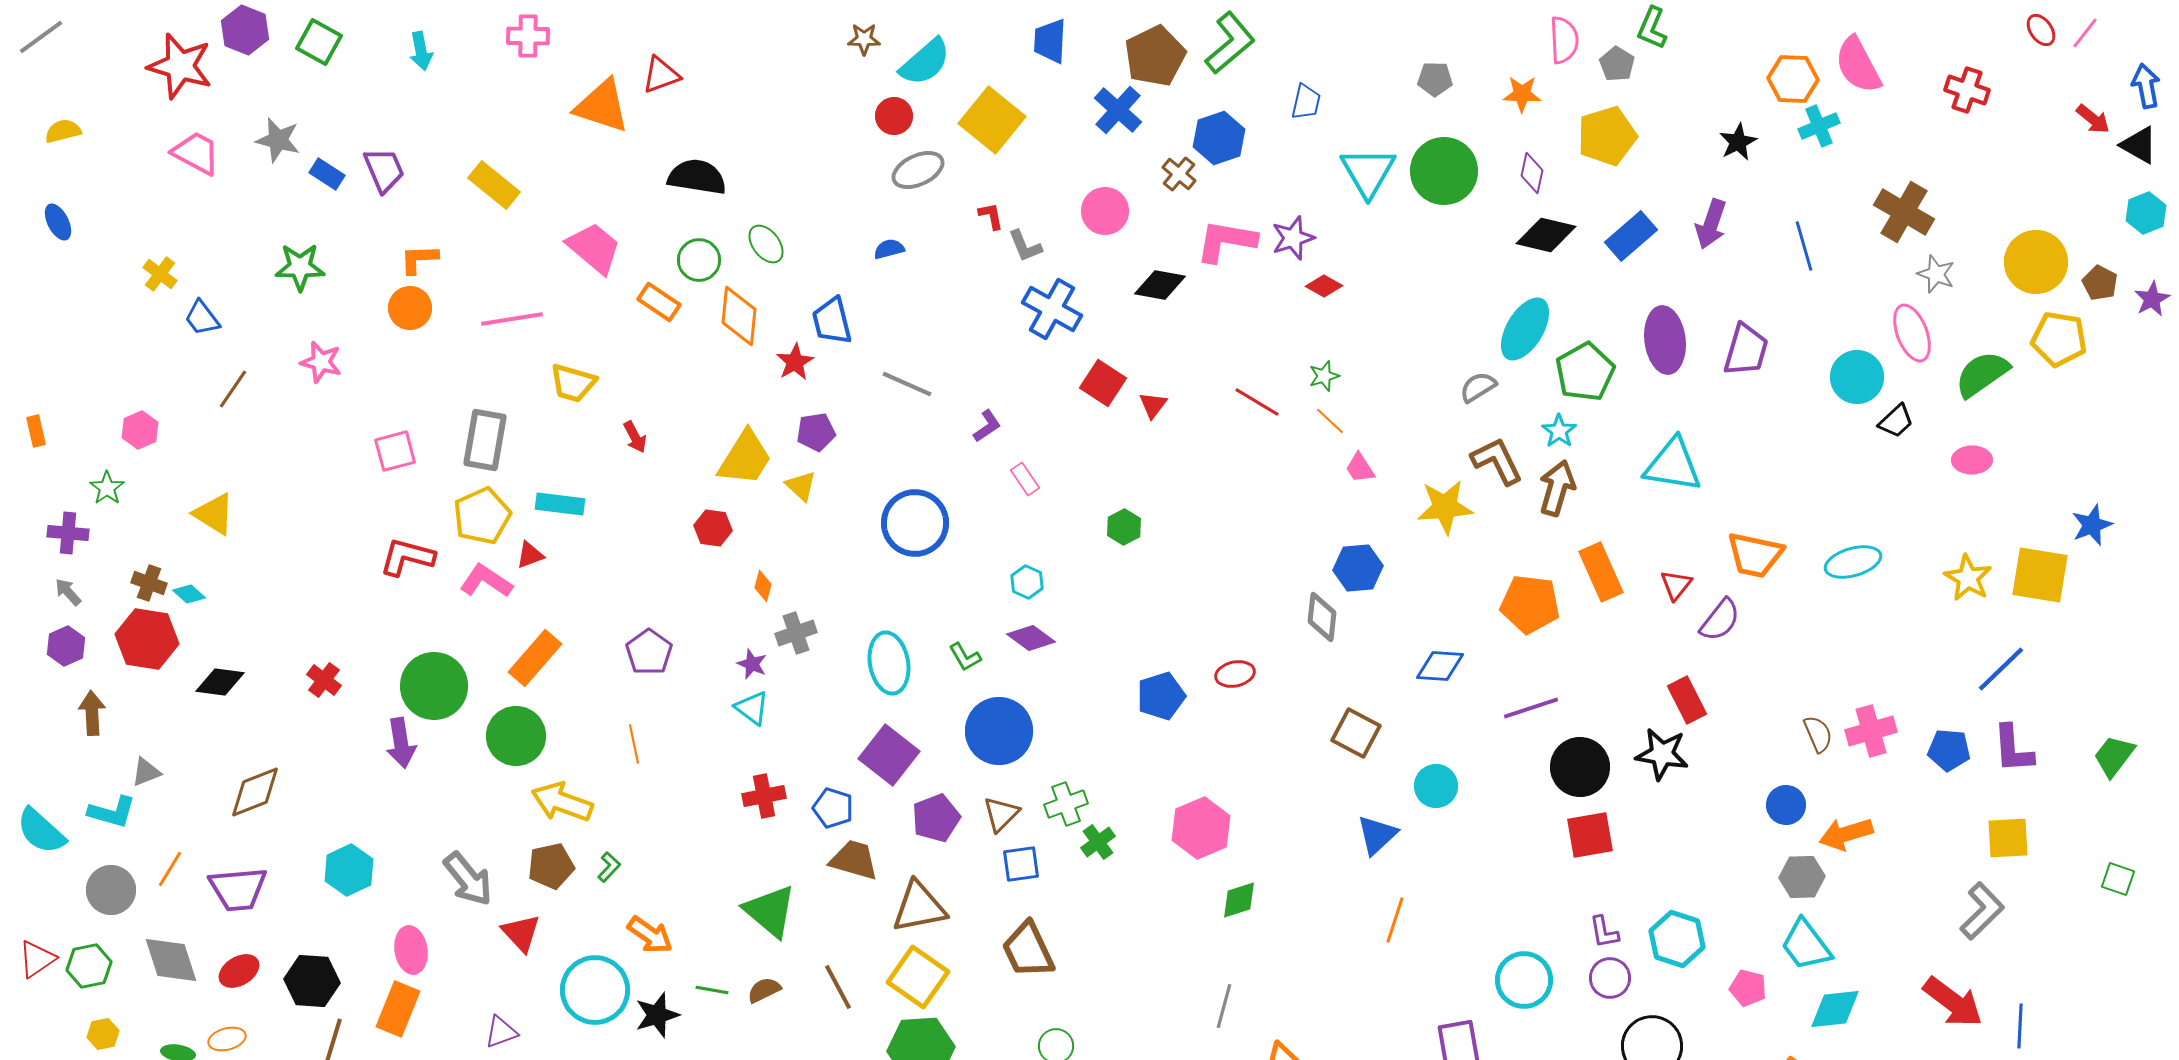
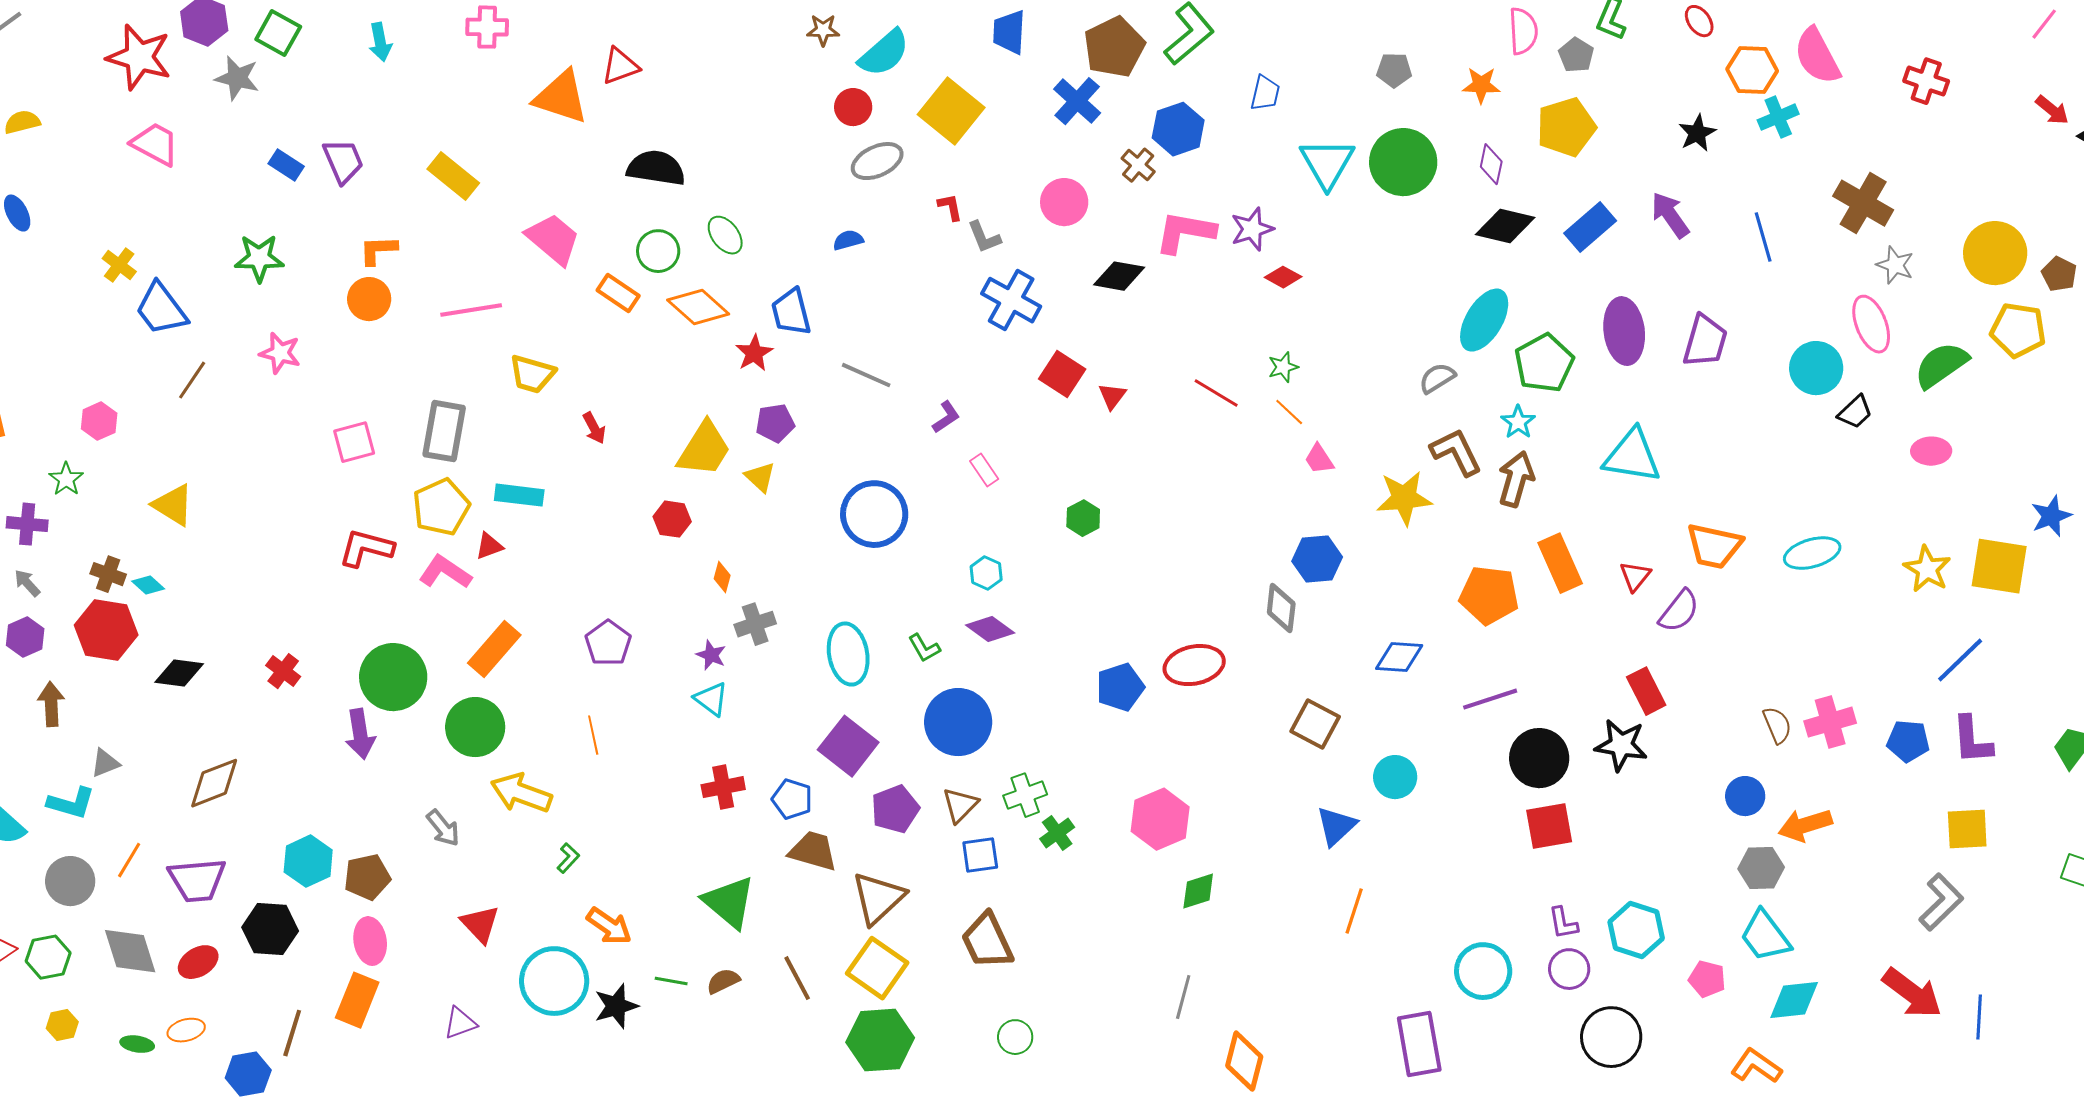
red ellipse: (2041, 30) -> (1699, 21), moved
gray star: (278, 140) -> (237, 78), moved
purple arrow: (1711, 224) -> (1670, 215), turned 126
orange diamond: (739, 316) -> (698, 307), turned -54
blue trapezoid: (202, 318) -> (161, 309), size x1.5
red ellipse: (1235, 674) -> (1194, 665), size x1.5
brown pentagon: (551, 866) -> (367, 877), moved
gray arrow: (468, 879) -> (443, 828), moved, size x0.7
brown triangle: (919, 907) -> (878, 898), turned -32
black hexagon: (312, 981) -> (270, 929), moved

